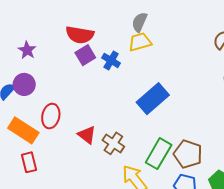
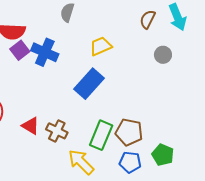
yellow trapezoid: (140, 42) -> (101, 46), moved
blue cross: (111, 60) -> (45, 52), size x1.5

